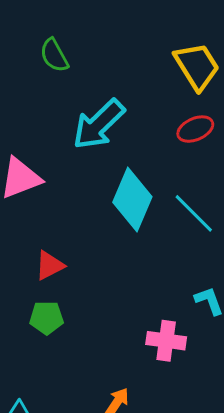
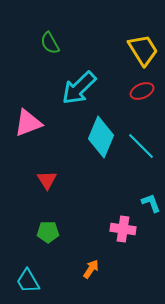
red triangle: (50, 266) -> (47, 180), turned -35
green pentagon: (47, 318) -> (48, 232), moved

